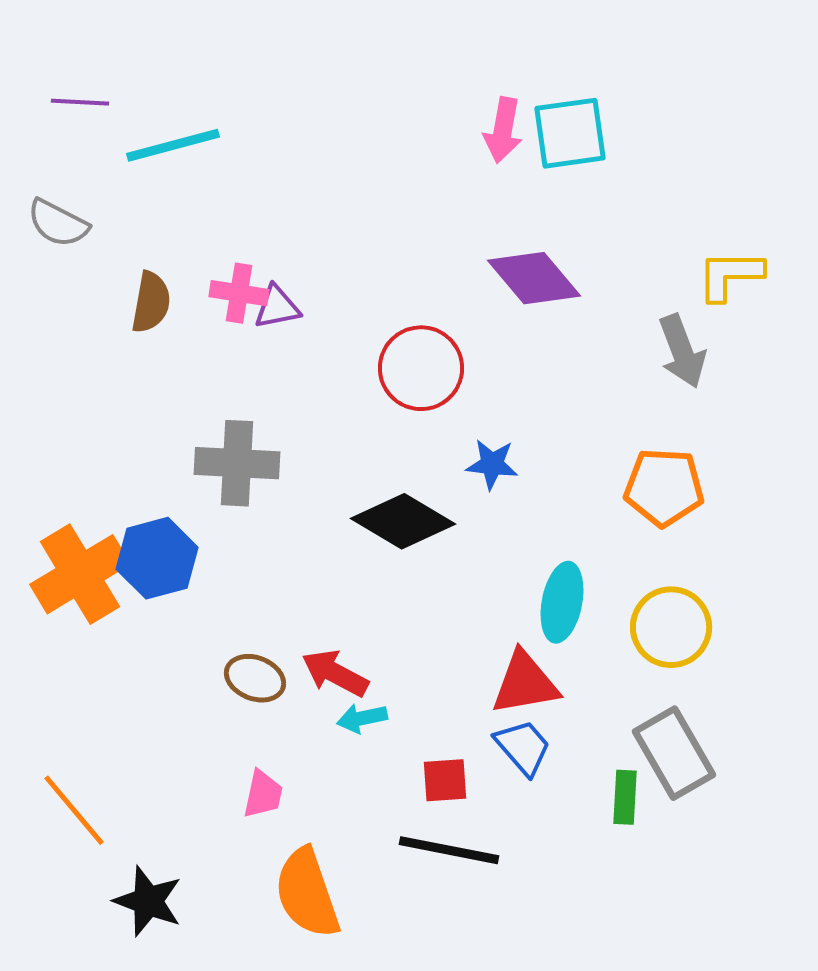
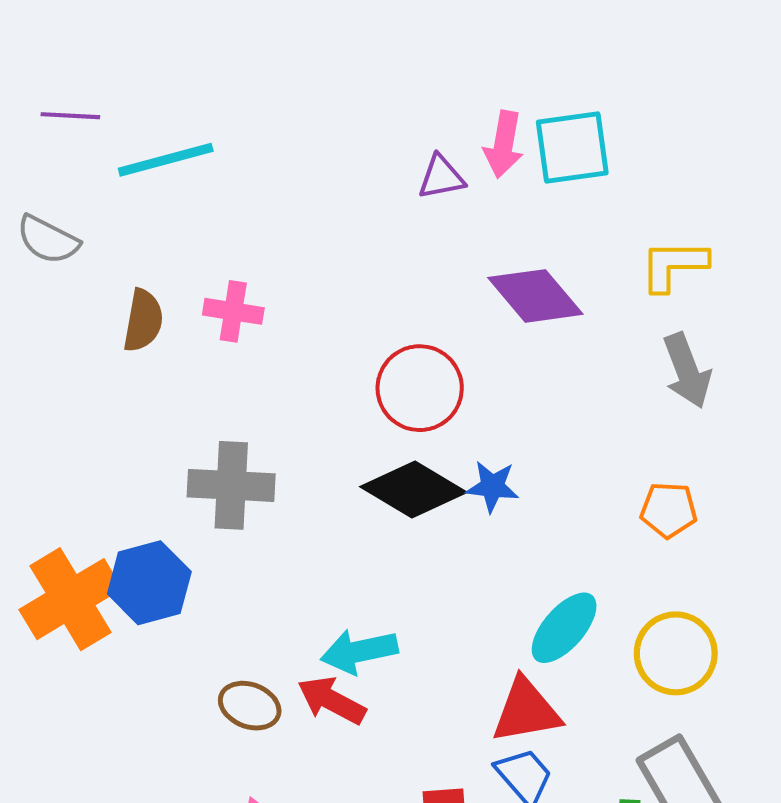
yellow L-shape: (730, 275) -> (674, 265), moved
purple triangle: (277, 307) -> (441, 177), moved
orange pentagon: (664, 487) -> (669, 510), size x0.7
black diamond: (403, 521) -> (414, 490), moved
cyan ellipse: (562, 602) -> (564, 628), turned 30
cyan arrow: (362, 718) -> (359, 651), moved, size x1.5

